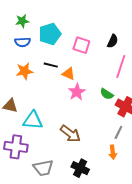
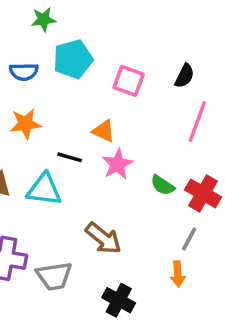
green star: (22, 21) -> (44, 20), moved
black line: (51, 65) -> (70, 157), moved
green semicircle: (107, 94) -> (162, 185), moved
cyan triangle: (33, 120) -> (44, 189), moved
gray trapezoid: (43, 168) -> (54, 276), moved

